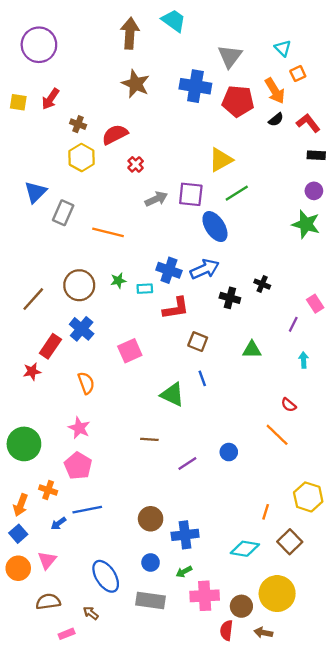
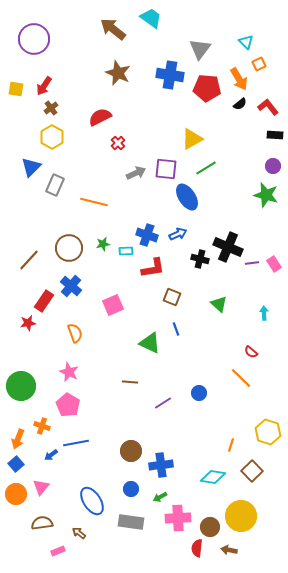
brown arrow: (130, 33) -> (113, 29), turned -56
brown cross: (78, 124) -> (51, 108), moved, turned 32
yellow hexagon: (82, 158) -> (52, 137), moved
blue arrow: (205, 269) -> (178, 234), size x0.7
black cross: (262, 284) -> (228, 247), size x2.0
purple line: (293, 324) -> (252, 263), moved, turned 56
green triangle: (252, 350) -> (219, 304), turned 42

